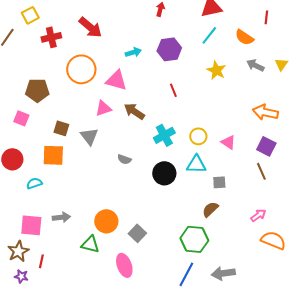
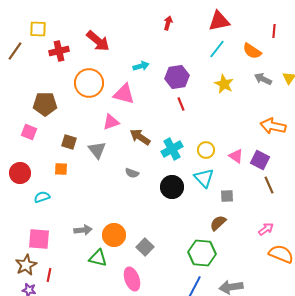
yellow square: (30, 15) -> (38, 29), turned 30
purple hexagon: (169, 49) -> (177, 77), moved
brown arrow: (134, 111) -> (140, 137), moved
purple square: (266, 146) -> (260, 160), moved
orange square: (53, 155) -> (61, 169), size x0.6
cyan triangle: (196, 164) -> (204, 178), turned 45
gray arrow: (61, 217) -> (83, 230), moved

